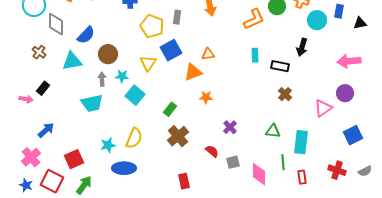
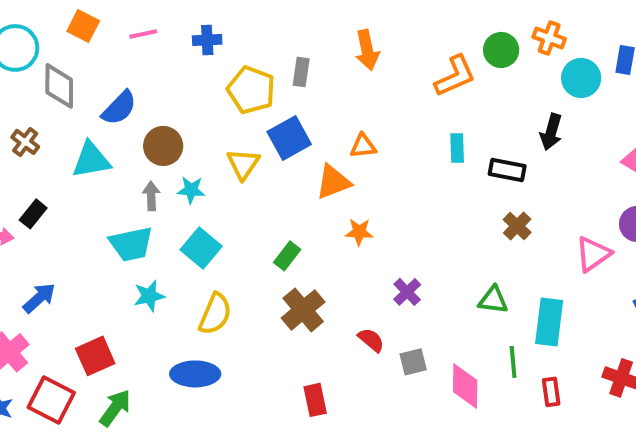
cyan square: (135, 95) -> (201, 248), moved
cyan star: (108, 145) -> (149, 296), moved

